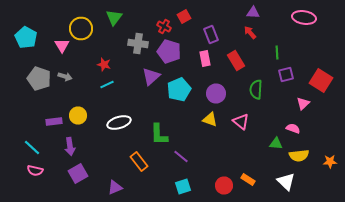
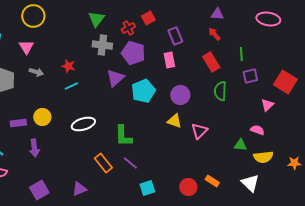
green triangle: (114, 18) -> (96, 19), moved
red cross: (164, 26) -> (128, 28), turned 32
yellow circle: (81, 28) -> (33, 16), moved
red rectangle: (236, 60) -> (211, 62), moved
gray arrow: (65, 76) -> (36, 72), moved
pink triangle: (241, 122) -> (199, 131), moved, turned 36
purple line: (181, 156) -> (130, 163), moved
purple square: (78, 174) -> (39, 190), moved

